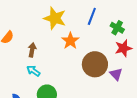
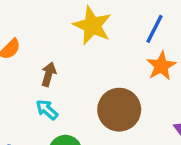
orange star: (70, 41) -> (161, 66), moved
brown circle: (95, 64) -> (119, 110), moved

